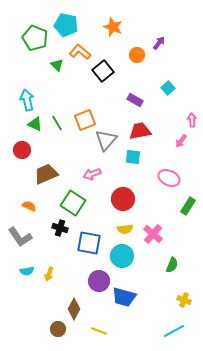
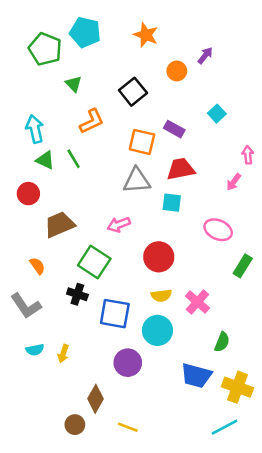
orange L-shape: (80, 52) -> (92, 121), moved, turned 115
orange square: (85, 120) -> (142, 142), moved, turned 35
gray triangle: (106, 140) -> (137, 181), turned 45
orange semicircle: (29, 206) -> (37, 266), turned 32
blue trapezoid: (124, 297) -> (196, 376), moved
yellow cross: (184, 300) -> (237, 387), size x1.6

